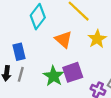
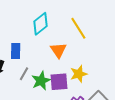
yellow star: (97, 39) -> (79, 74), moved
gray line: (21, 74) -> (24, 74), moved

